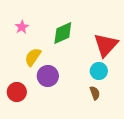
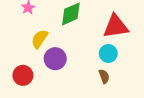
red triangle: (106, 45) -> (116, 26), turned 40

